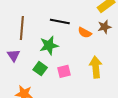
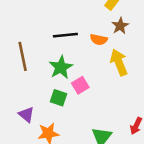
purple triangle: (14, 55) -> (26, 115), moved
yellow arrow: (96, 67) -> (119, 62), moved
pink square: (64, 71) -> (80, 85), moved

